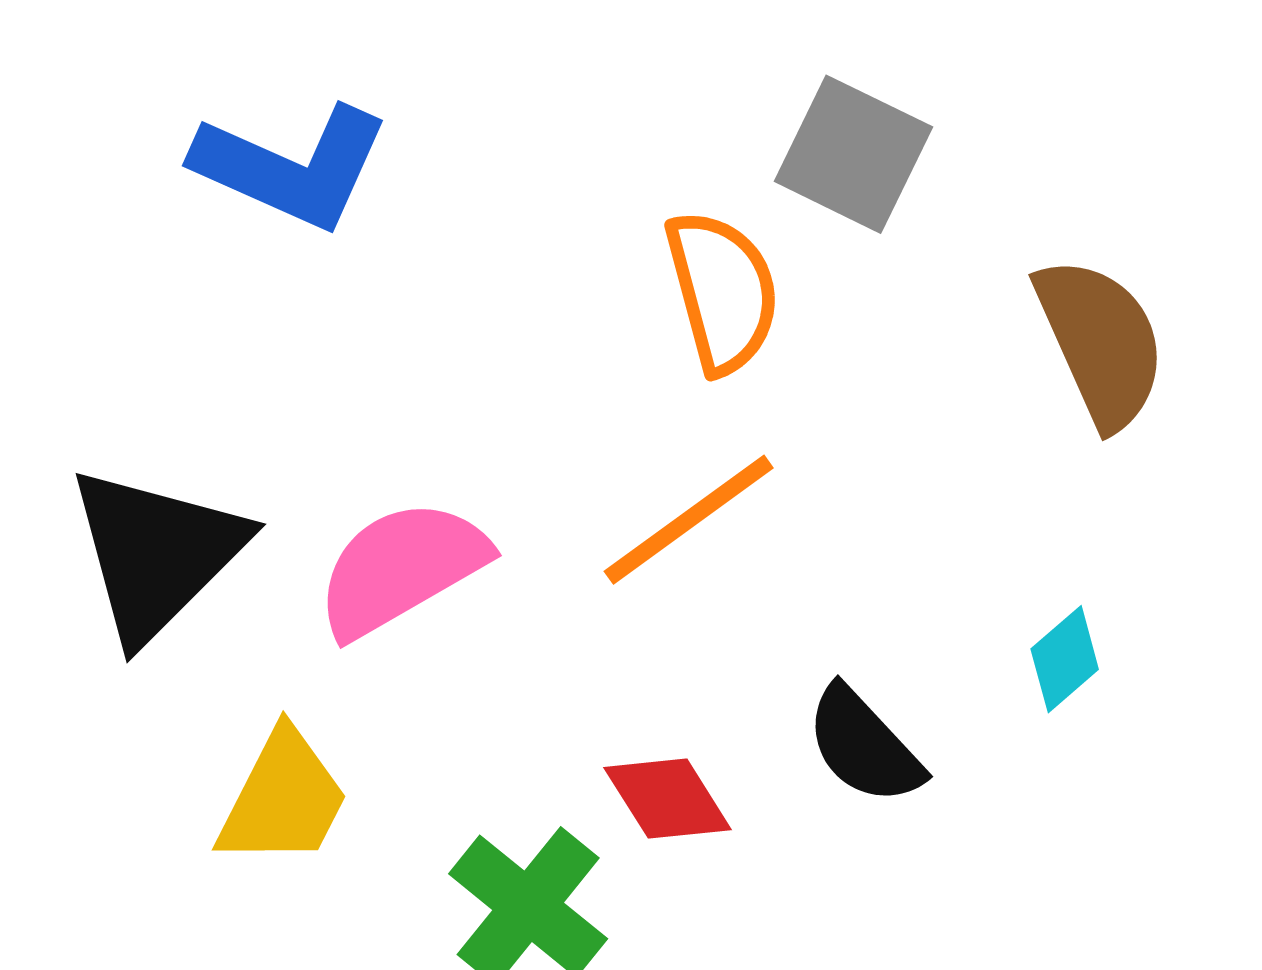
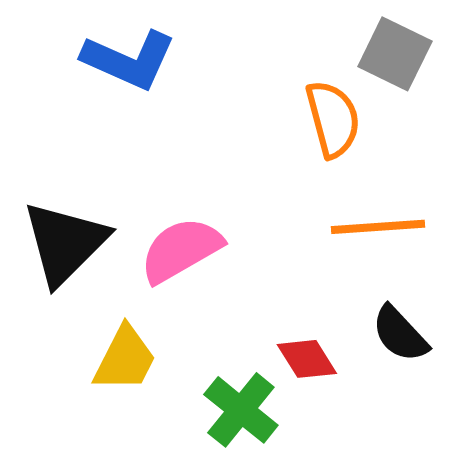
orange line: (689, 520) -> (378, 227), moved, turned 32

